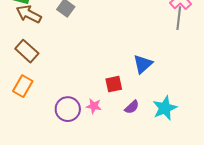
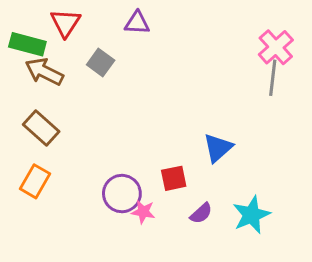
purple circle: (68, 109) -> (122, 194), moved

